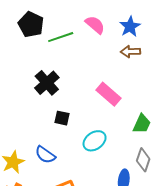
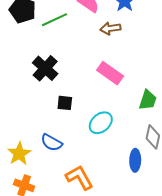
brown arrow: (130, 52) -> (110, 28), moved

